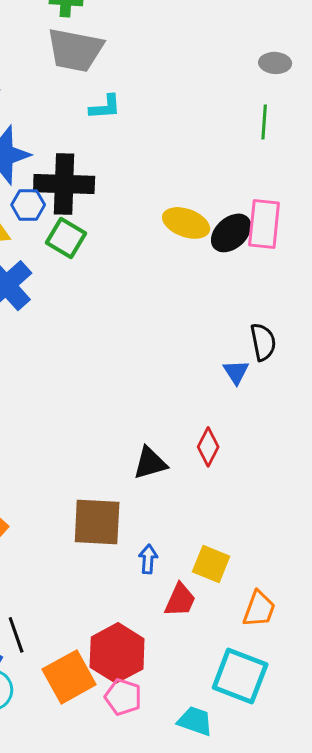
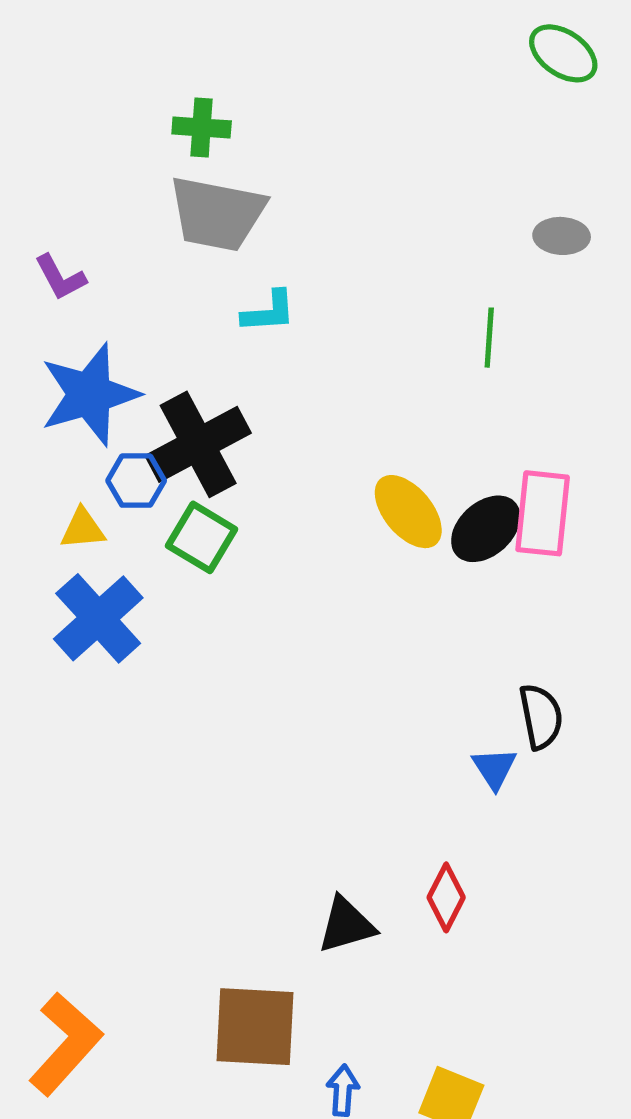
green line: (264, 122) -> (489, 338), moved
black cross: (64, 184) -> (198, 444), turned -30
yellow ellipse: (186, 223) -> (408, 512), turned 30

